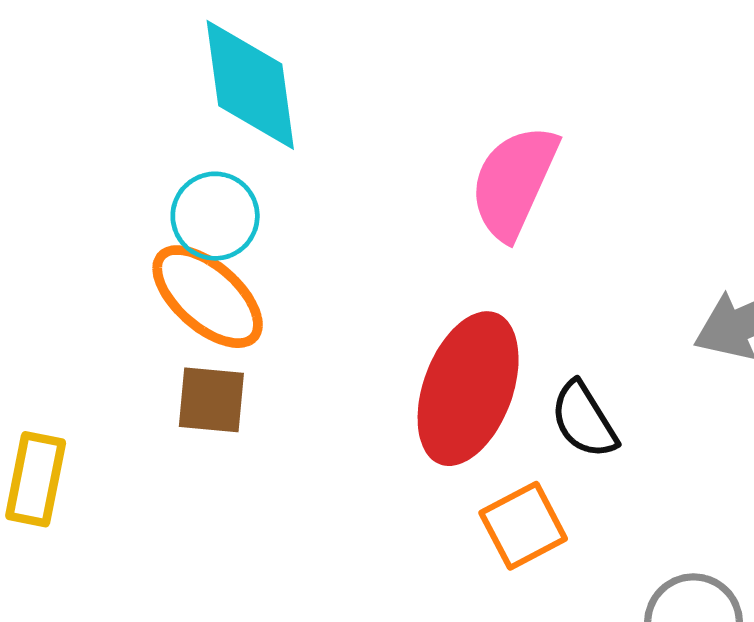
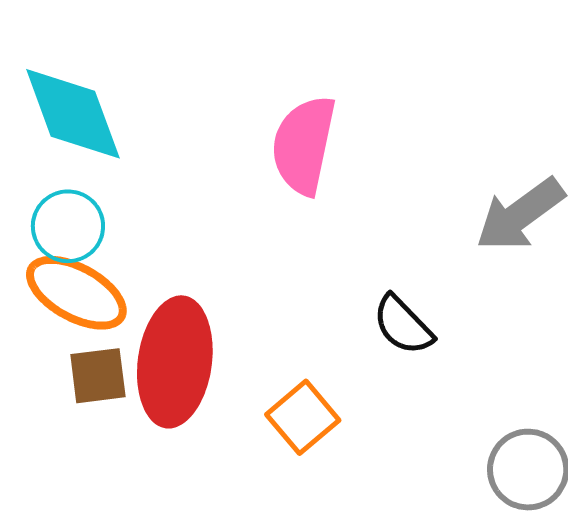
red ellipse: (468, 389) -> (175, 362), moved
orange square: (523, 526) -> (303, 417), moved

